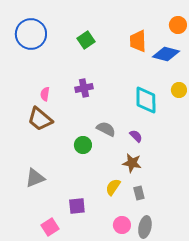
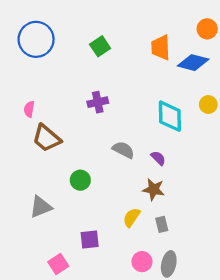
pink semicircle: (45, 94) -> (29, 109), moved
green circle: (83, 145) -> (80, 180), moved

